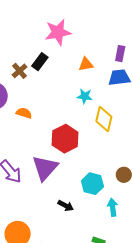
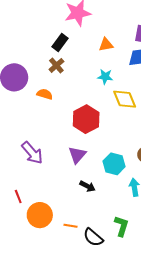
brown cross: (20, 71) -> (56, 65), moved
yellow diamond: (104, 119) -> (125, 99), turned -35
purple triangle: (45, 168) -> (77, 155), moved, size x0.7

